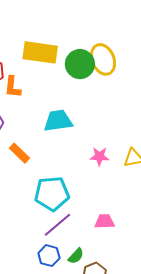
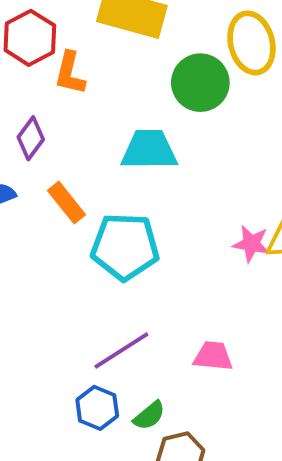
green circle: (80, 64) -> (200, 83), moved
pink star: (99, 156) -> (251, 244), moved
cyan pentagon: (52, 194) -> (125, 247), moved

